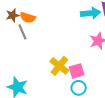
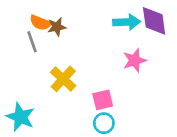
brown star: (13, 15) -> (57, 27), moved
yellow cross: (59, 66) -> (63, 79), moved

